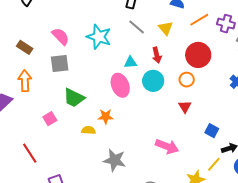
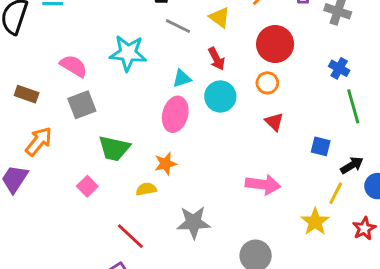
orange arrow: (25, 81) -> (39, 141), turned 55
pink ellipse: (120, 85) -> (175, 114), turned 50
red line: (30, 153) -> (130, 236), moved

